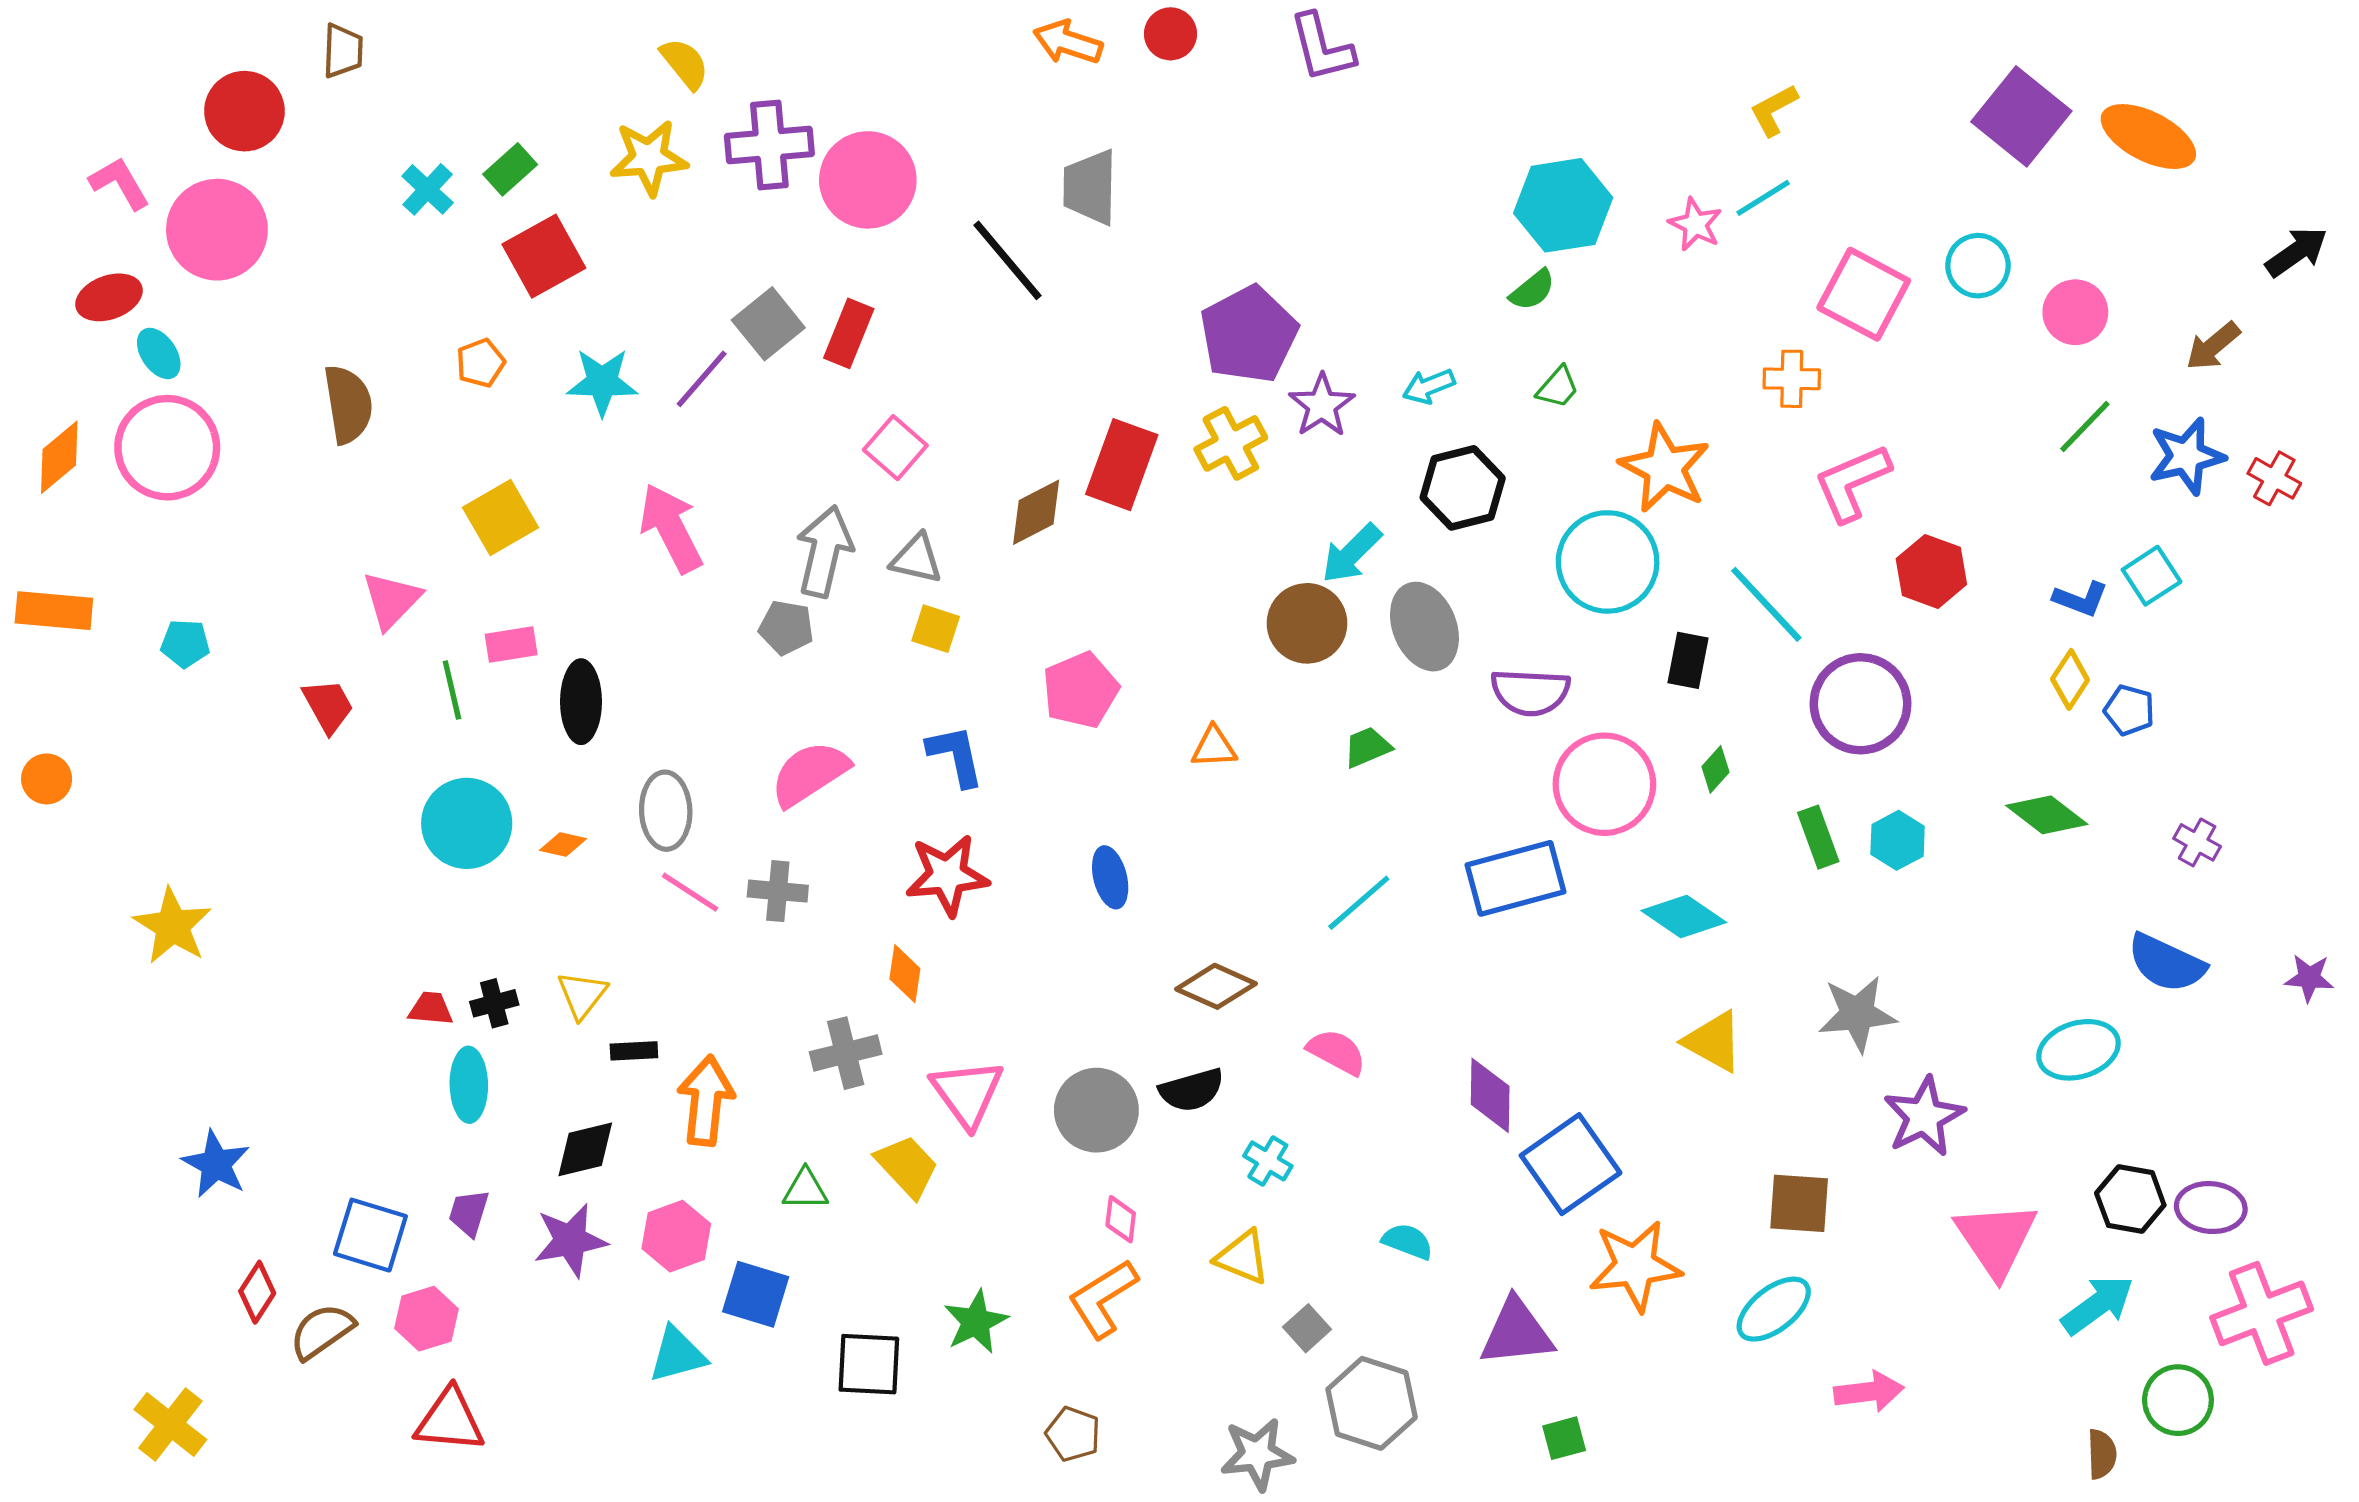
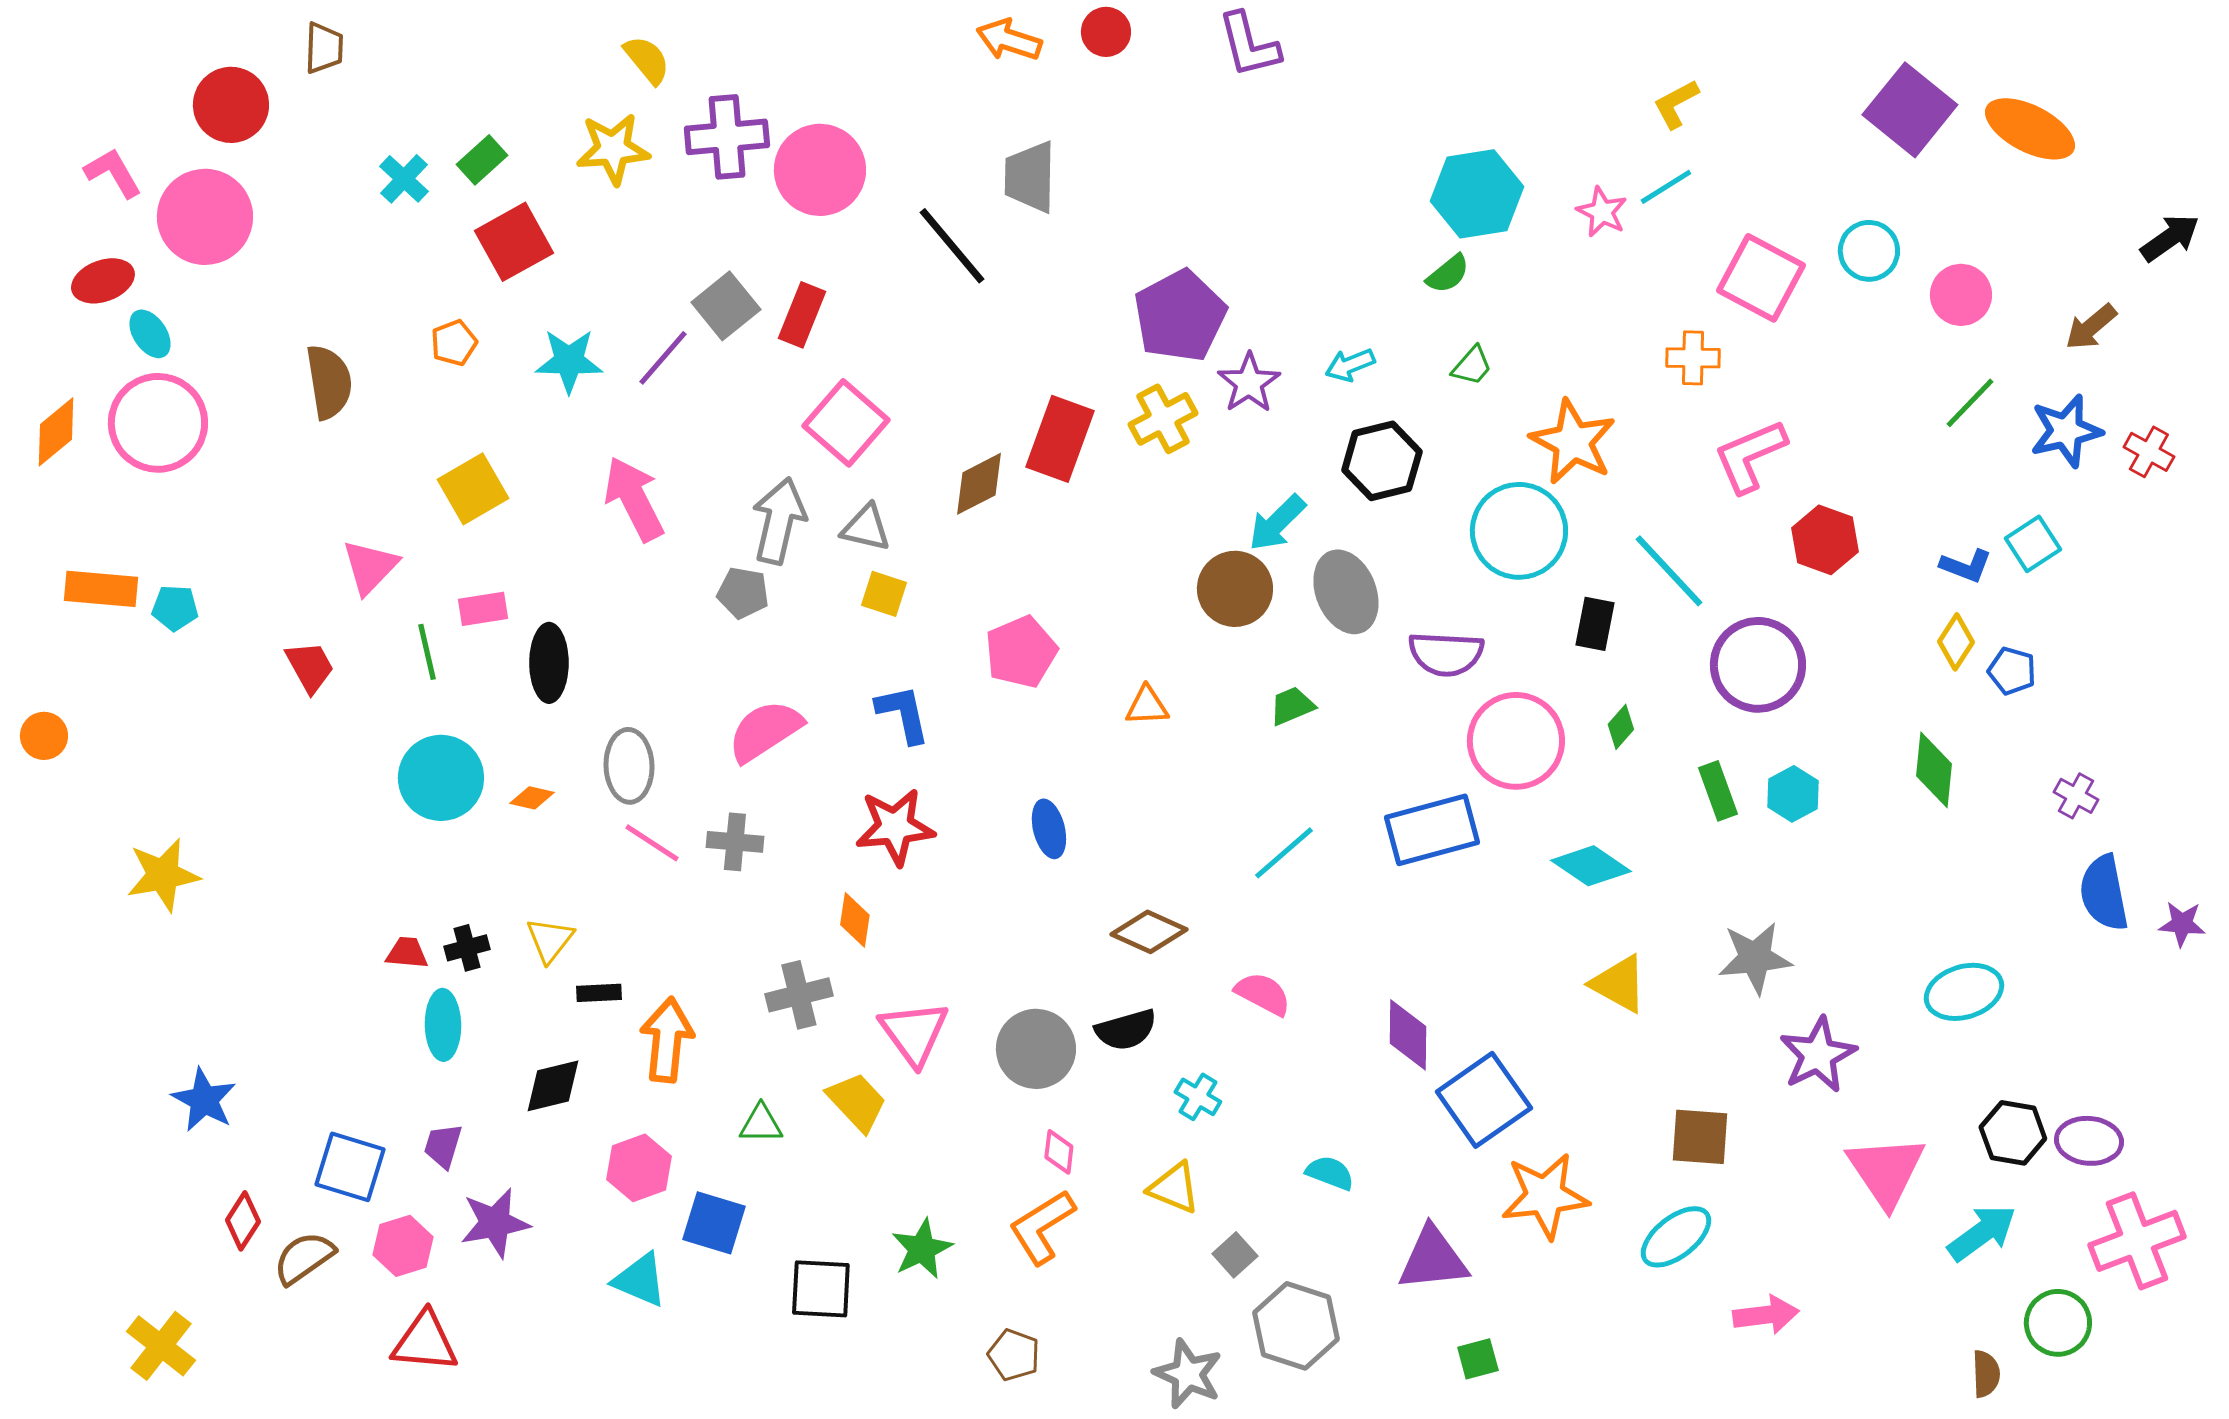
pink square: (895, 448) -> (846, 423), size x1.4
orange rectangle: (54, 611) -> (101, 589), moved
green diamond: (2047, 815) -> (1934, 770), turned 58
yellow star: (173, 926) -> (163, 875), turned 30
blue semicircle: (2166, 963) -> (2104, 893), moved, turned 54
purple star: (570, 1240) -> (495, 1223), moved
cyan triangle: (677, 1355) -> (640, 1280), turned 38
gray star: (1257, 1454) -> (1188, 1374), turned 30

